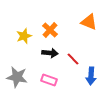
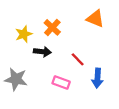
black arrow: (50, 53) -> (42, 52), moved
pink rectangle: (49, 80) -> (61, 82), moved

